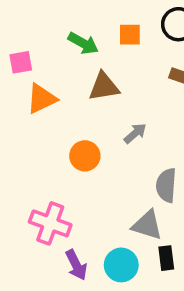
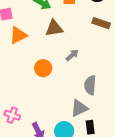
pink cross: (50, 223) -> (12, 115), moved, size x0.7
gray triangle: (147, 225) -> (79, 108), turned -42

